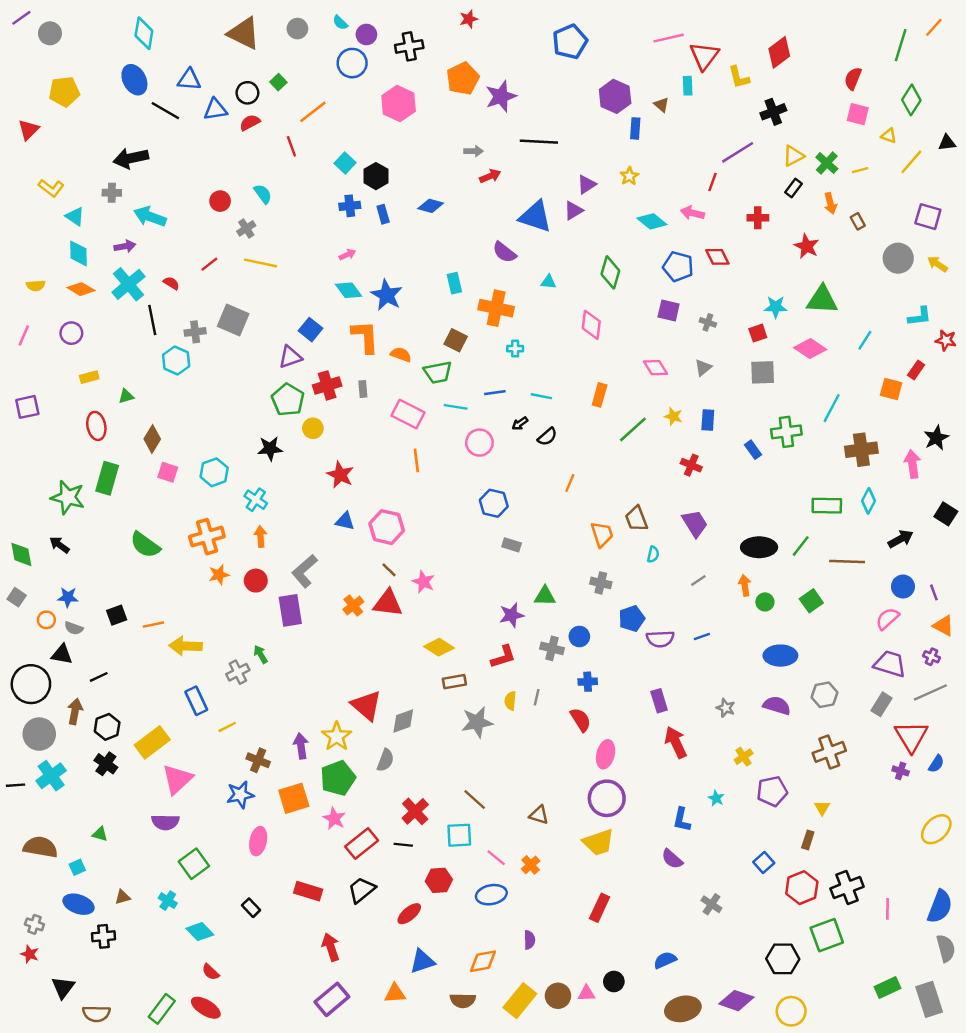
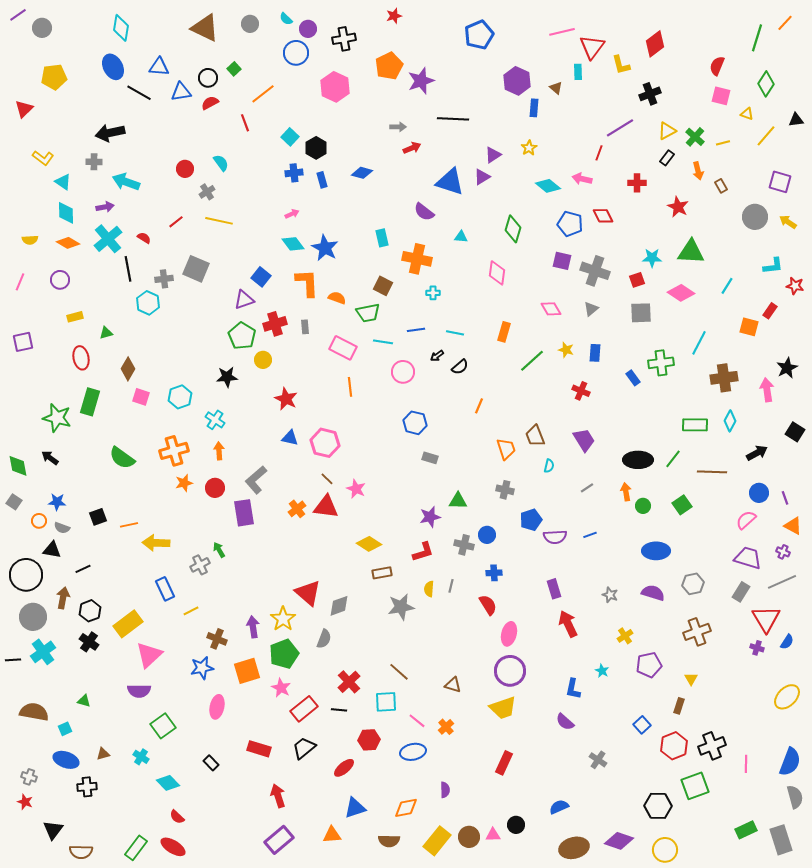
gray cross: (708, 322) -> (595, 271), size x2.0

